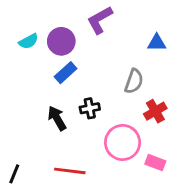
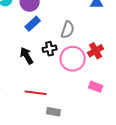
gray semicircle: (134, 81) -> (68, 30), moved
pink circle: (123, 142) -> (73, 59), moved

